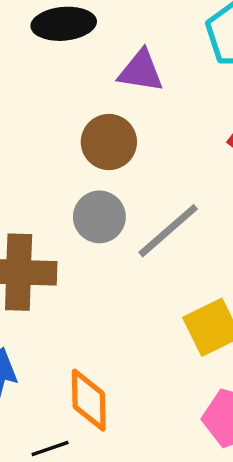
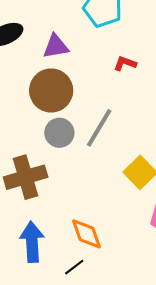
brown circle: (109, 142) -> (51, 90), size x1.4

